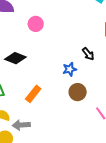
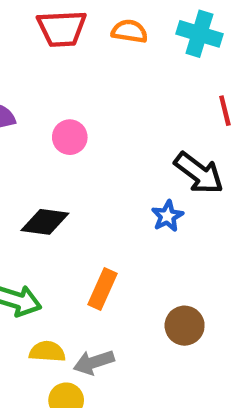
black arrow: (88, 54) -> (199, 173), size x1.6
brown circle: (78, 92) -> (185, 326), moved

